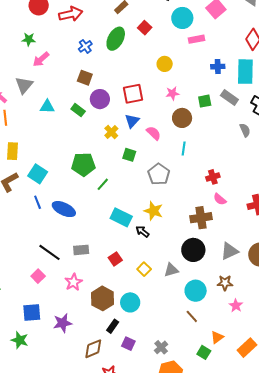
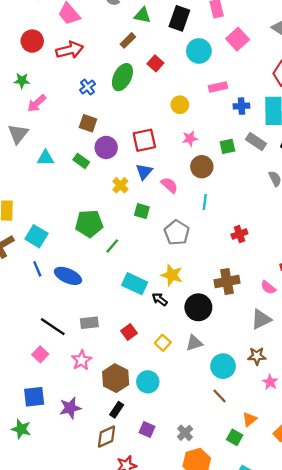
pink rectangle: (196, 39) -> (218, 87), moved
pink semicircle: (220, 199) -> (268, 287), moved
black circle: (193, 250) -> (198, 307), moved
black rectangle: (113, 326) -> (117, 410), moved

